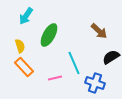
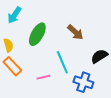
brown arrow: (99, 31) -> (75, 32), moved

